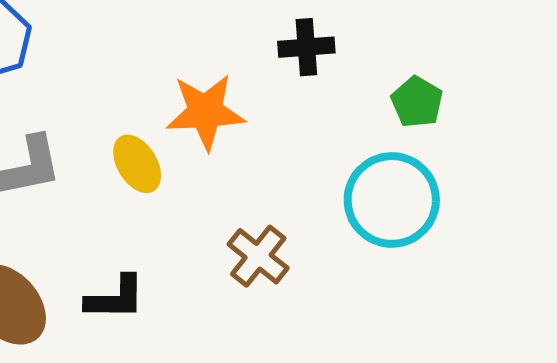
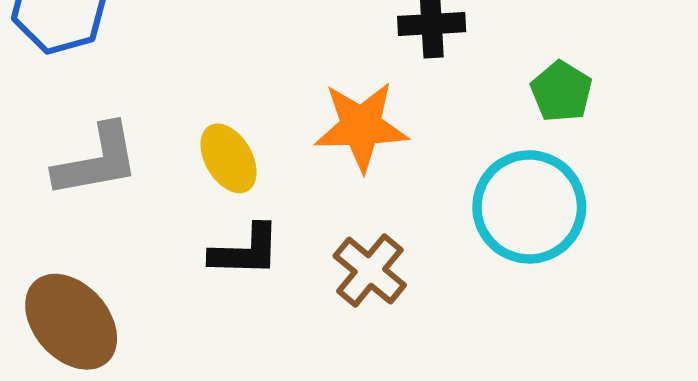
orange star: (205, 112) -> (361, 126), moved
black L-shape: (115, 298) -> (245, 251), moved

